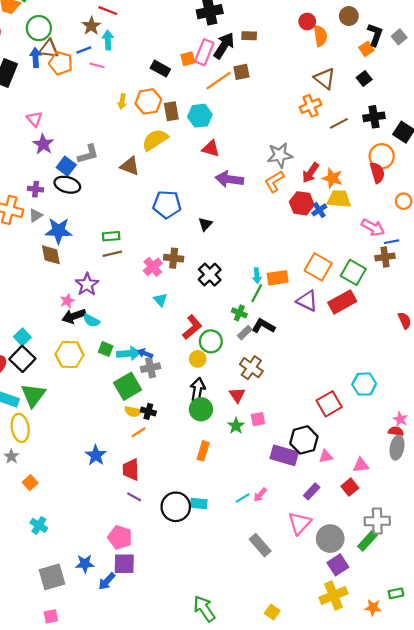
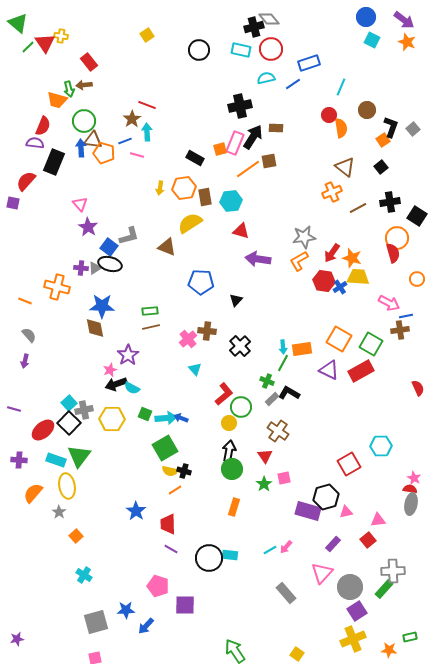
gray triangle: (36, 215) -> (95, 268), moved
gray cross: (151, 368) -> (84, 410), moved
purple square: (124, 564) -> (185, 605), moved

